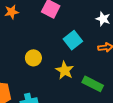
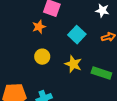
orange star: (12, 12) -> (39, 27), moved

